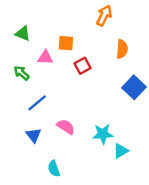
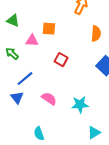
red square: (83, 66) -> (61, 60), moved, turned -32
blue triangle: (33, 135) -> (17, 98), moved
cyan triangle: (121, 151) -> (94, 133), moved

